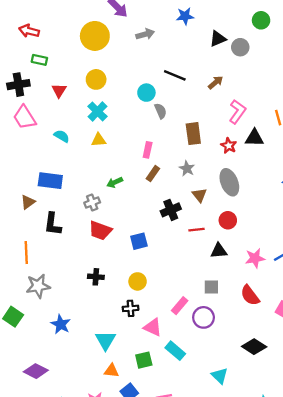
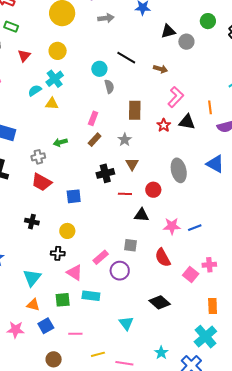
brown arrow: (216, 82) -> (161, 69), turned 48
cyan semicircle: (62, 136) -> (35, 90), moved, turned -72
gray ellipse: (229, 182) -> (179, 170), moved
cyan rectangle: (175, 351) -> (91, 296), turned -42

